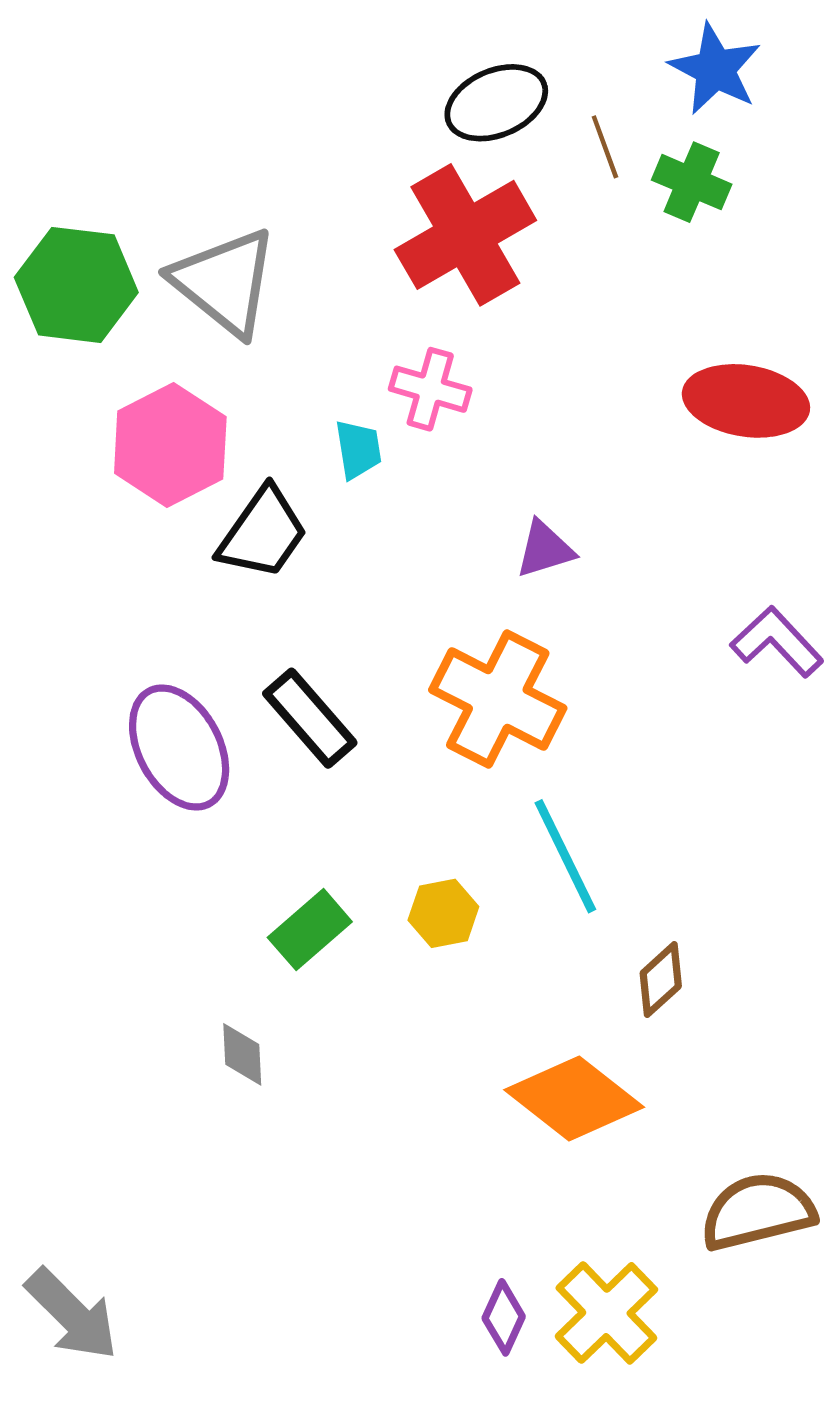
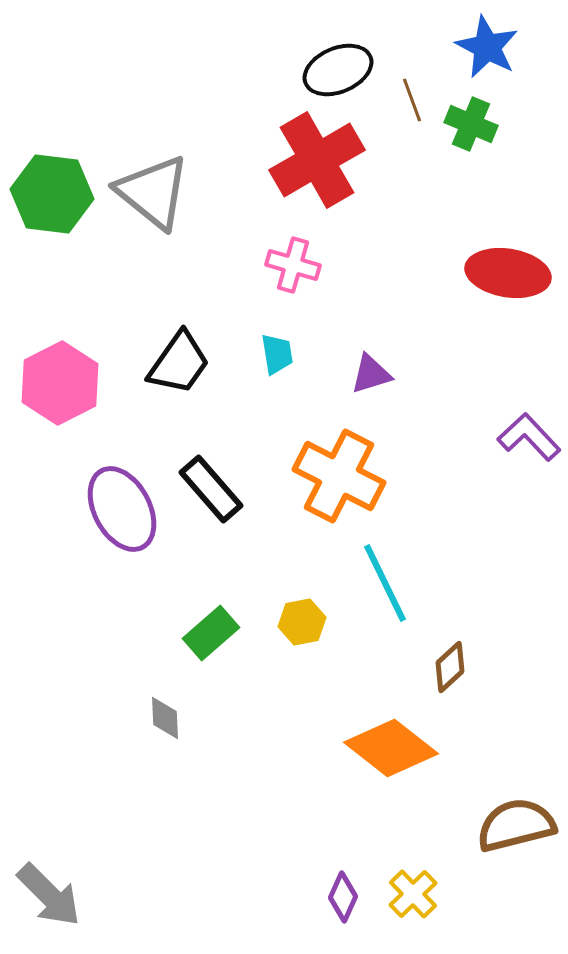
pink hexagon: (170, 445) -> (60, 383), moved
cyan trapezoid: (358, 449) -> (277, 354), moved
yellow cross: (606, 1313) -> (413, 894), size x0.7

